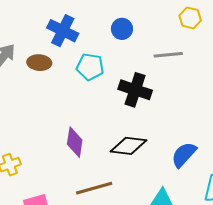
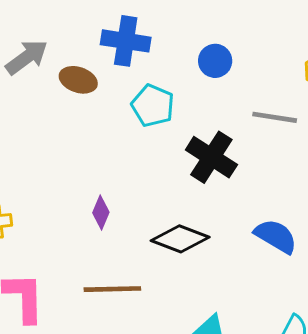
blue cross: (63, 31) -> (126, 41), turned -32
purple diamond: (75, 142) -> (101, 213), size x0.7
blue semicircle: (184, 155) -> (276, 236), moved, turned 64

